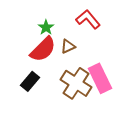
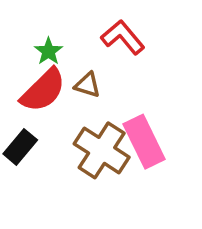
brown triangle: (68, 46) -> (87, 85), turned 42

